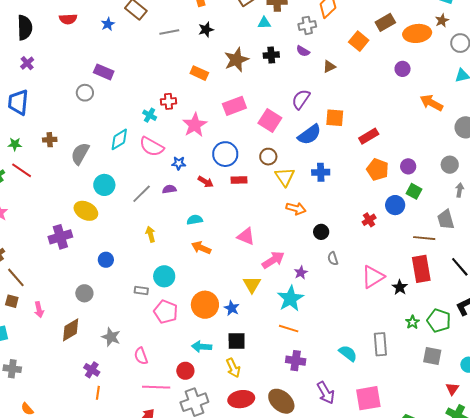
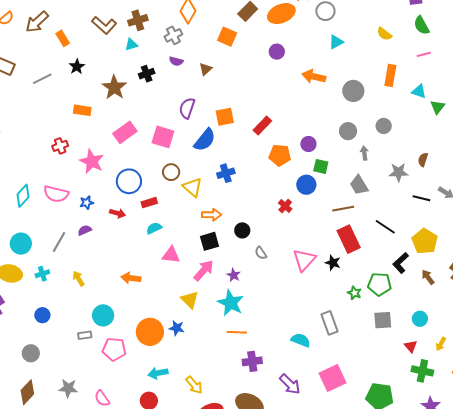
cyan cross: (150, 115) -> (42, 274), moved, turned -32
cyan semicircle: (195, 220) -> (154, 228), moved
black square: (237, 341) -> (209, 241), moved

